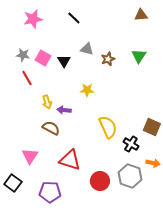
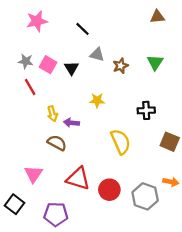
black line: (74, 18) -> (83, 29), moved
black cross: (131, 144) -> (146, 110), moved, turned -35
red circle: (100, 181) -> (109, 190), moved

